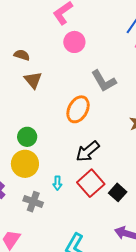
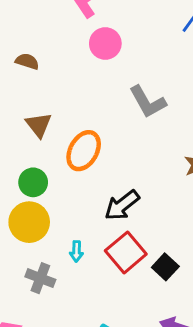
brown triangle: (33, 80) -> (39, 125), moved
orange ellipse: (78, 109) -> (84, 151), moved

